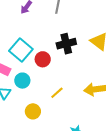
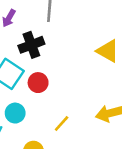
black cross: (66, 44) -> (31, 45), moved

